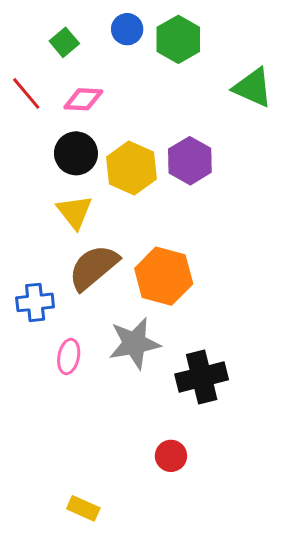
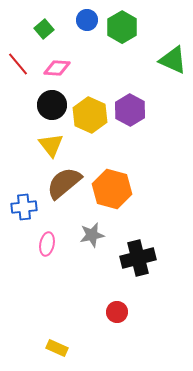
gray star: (134, 343) -> (92, 235), size x0.7

